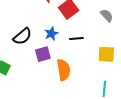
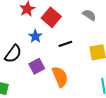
blue star: (51, 34) -> (35, 36), moved

